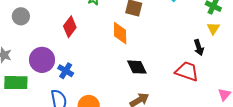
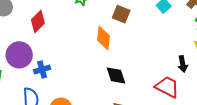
red diamond: (70, 27) -> (38, 22), moved
blue cross: (66, 71) -> (42, 69), turned 35

